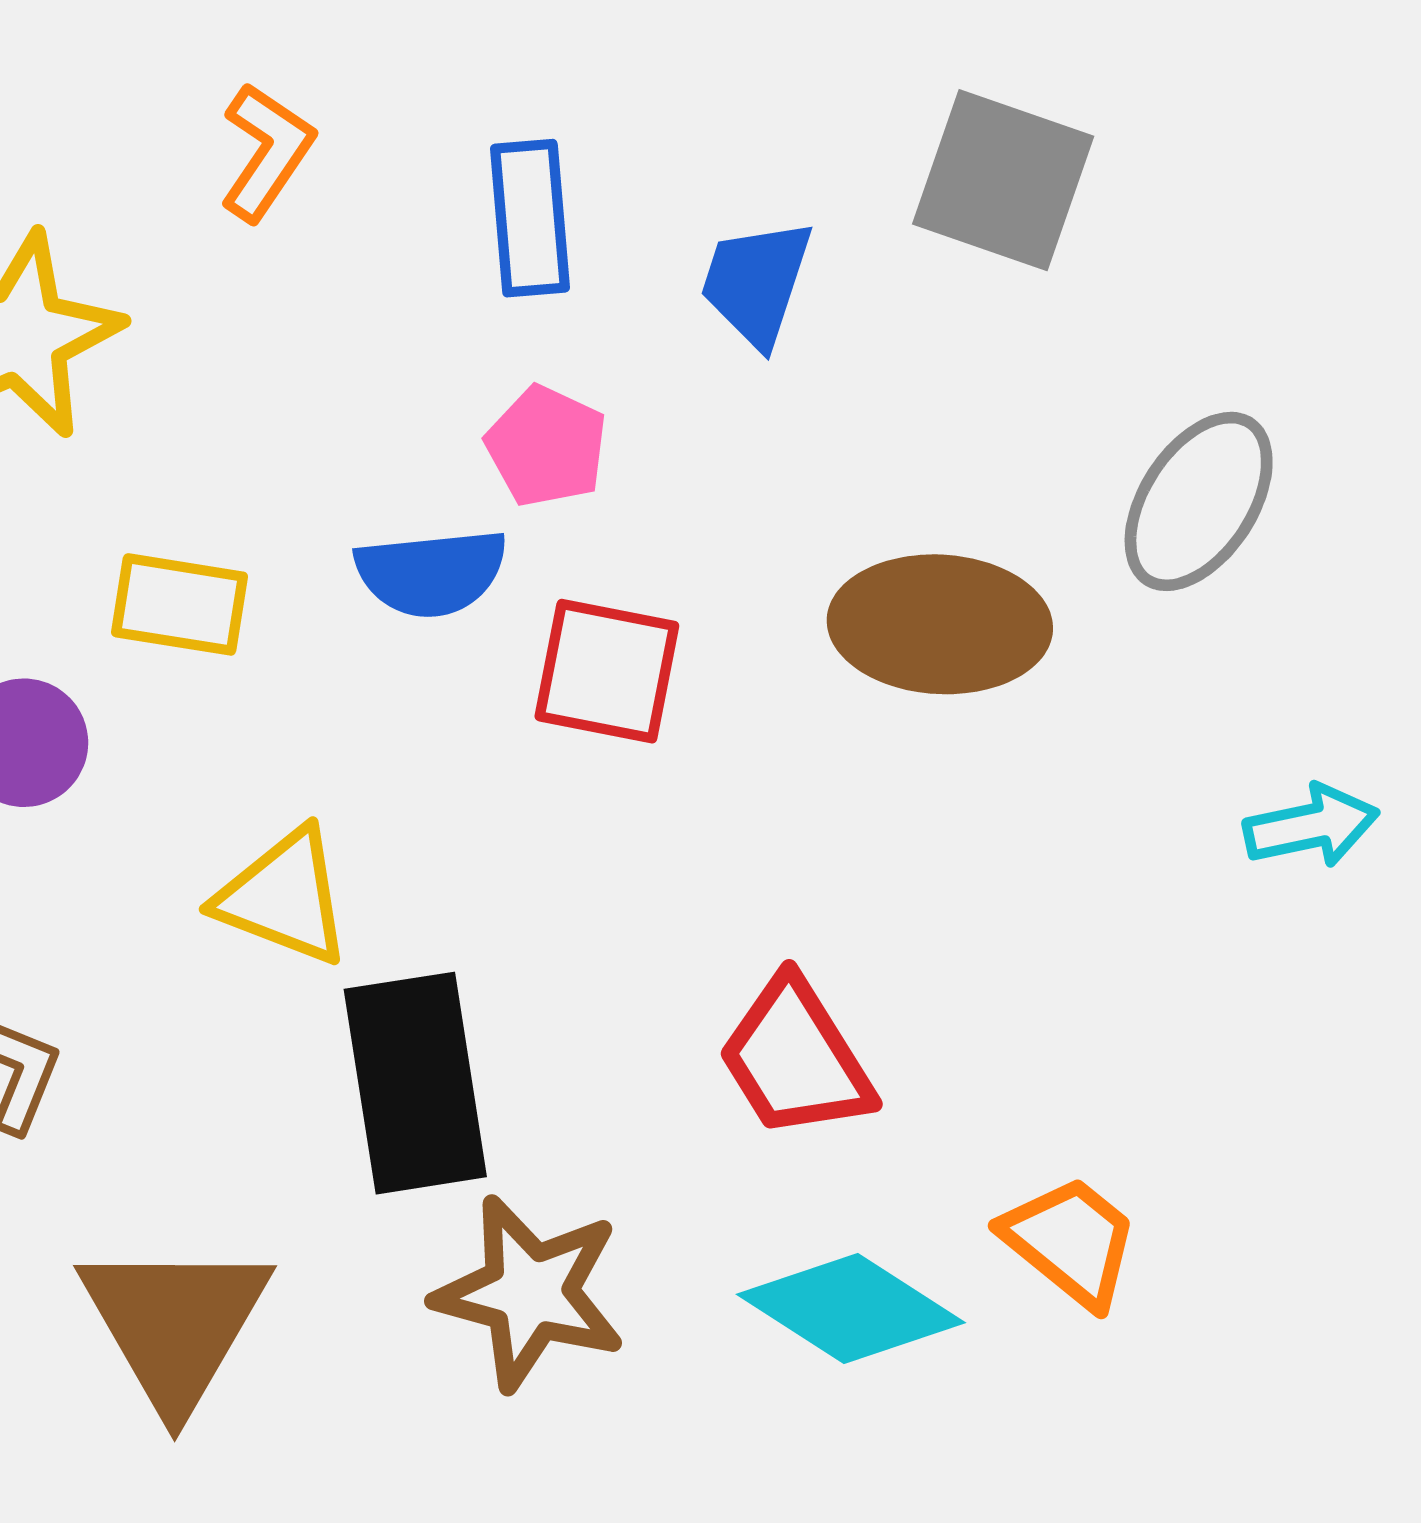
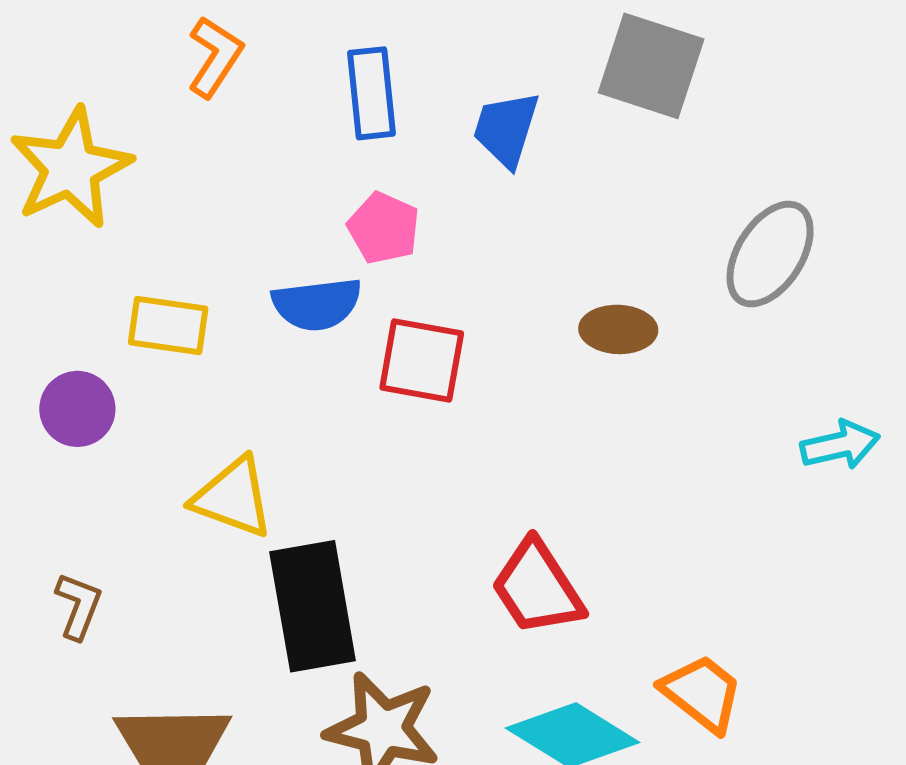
brown ellipse: (940, 624) -> (618, 329), size x0.6

